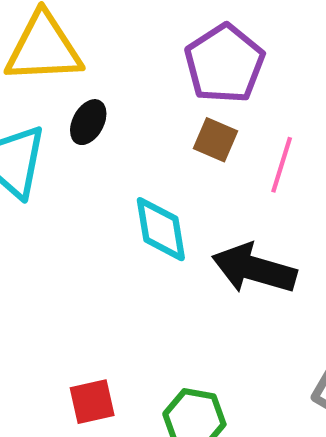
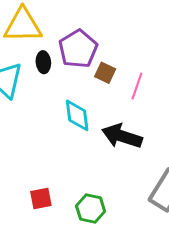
purple pentagon: (224, 64) -> (78, 49), moved
black ellipse: (88, 122) -> (43, 62), turned -35

